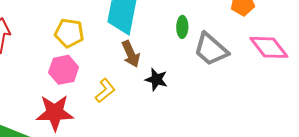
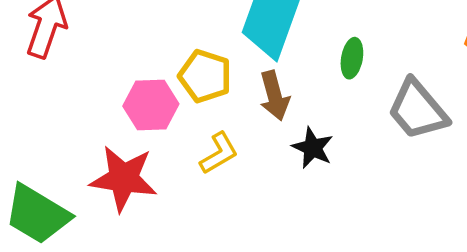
green ellipse: (182, 27) -> (352, 58), moved
yellow pentagon: (69, 33) -> (205, 76), moved

